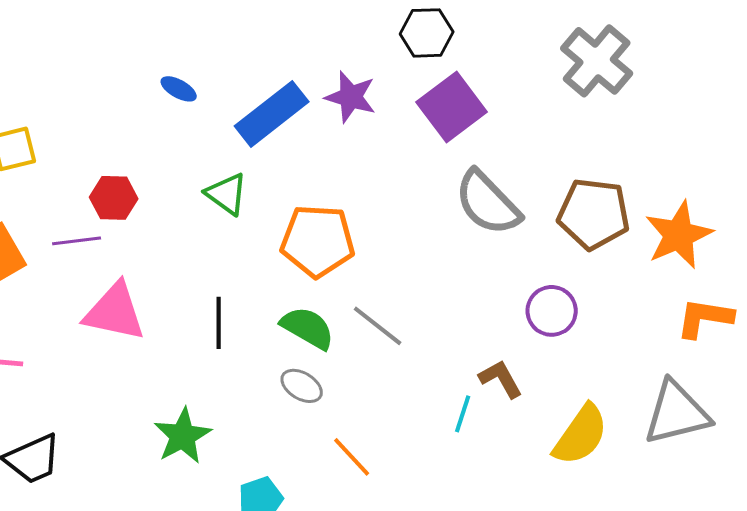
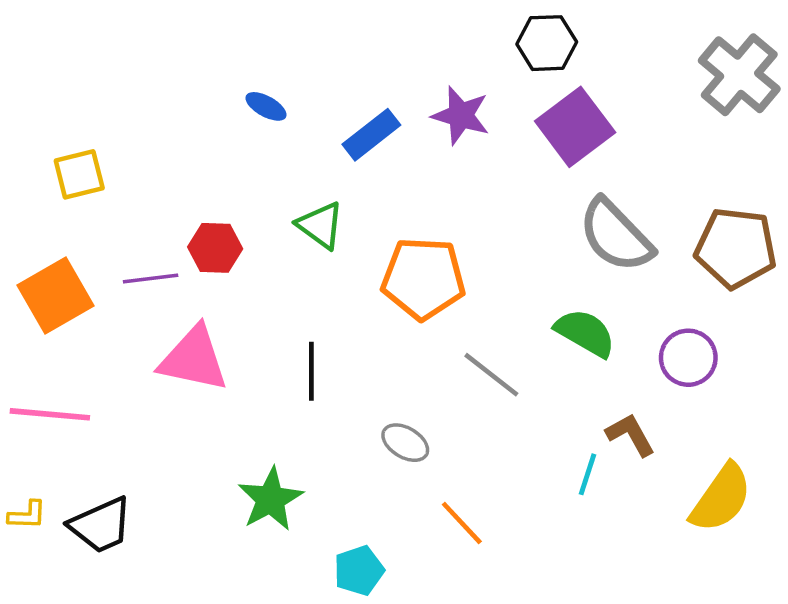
blue rectangle: (272, 114) -> (371, 135), size x0.7
red hexagon: (114, 198) -> (215, 248), moved
green semicircle: (308, 328) -> (585, 333), moved

